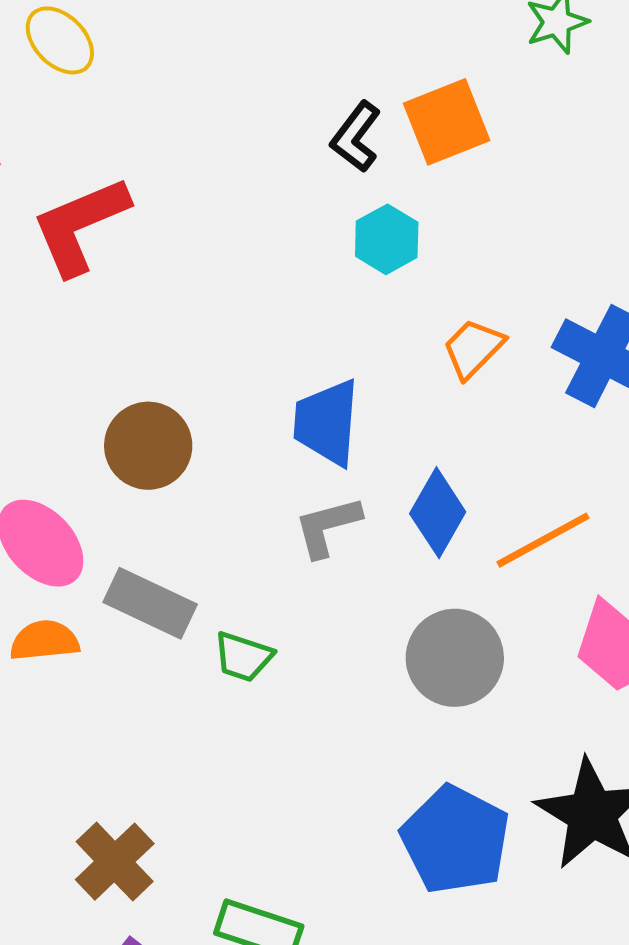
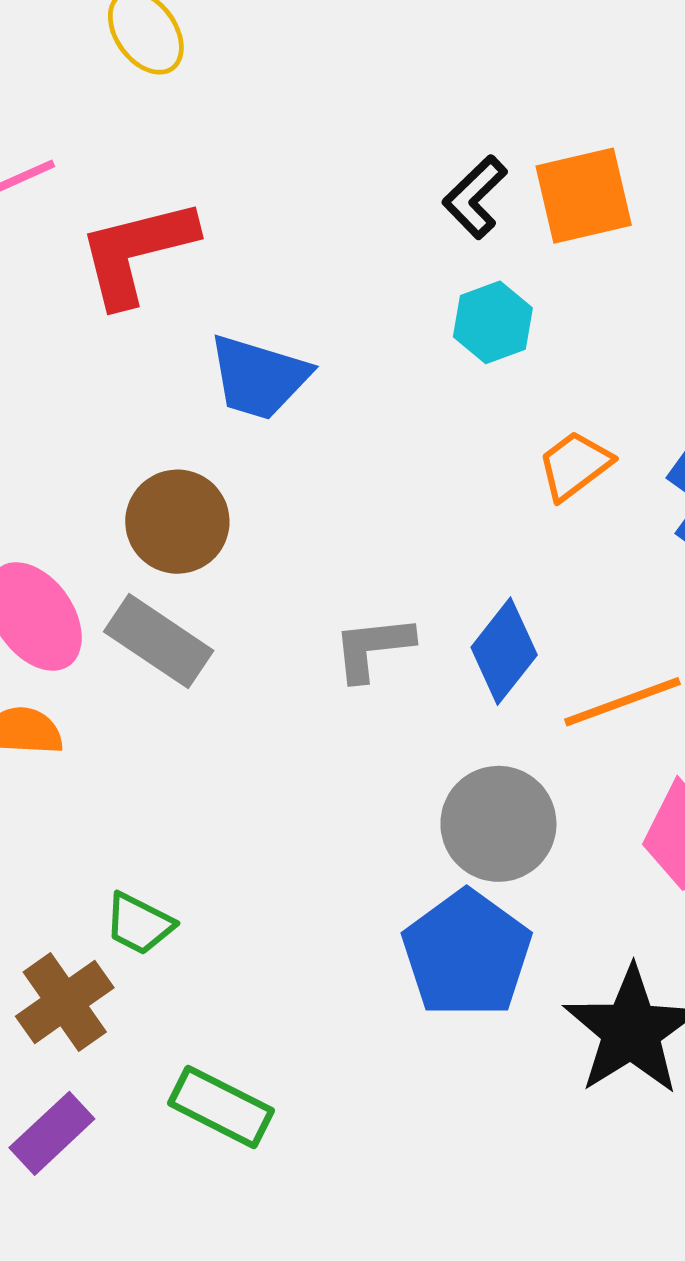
blue trapezoid: (327, 422) -> (259, 377), moved, turned -86
gray rectangle: (150, 603) -> (159, 641), moved
green trapezoid: (243, 657) -> (139, 924), moved
blue pentagon: (455, 840) -> (467, 954), moved

